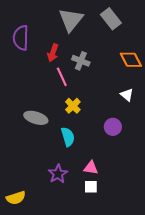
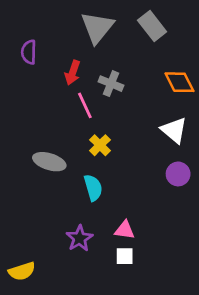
purple semicircle: (21, 38) -> (29, 52), size x0.7
white triangle: (127, 95) -> (174, 130), size x1.5
purple circle: (113, 127) -> (178, 174), moved

